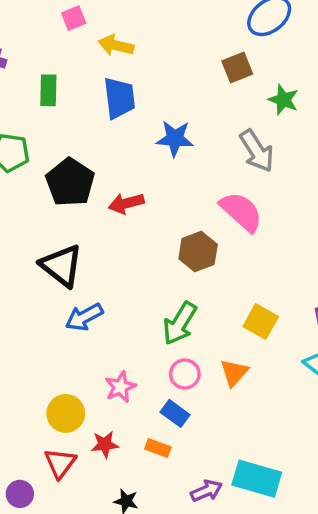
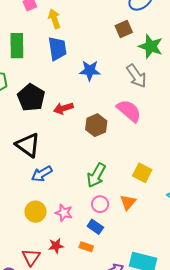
yellow arrow: (116, 45) -> (54, 19), turned 60
green rectangle: (48, 90) -> (17, 46), size x1.4
green star: (283, 100) -> (151, 46), size x1.4
brown hexagon: (198, 252) -> (96, 125), moved
pink star: (120, 387) -> (64, 213), turned -30
yellow circle: (66, 413) -> (35, 212), moved

